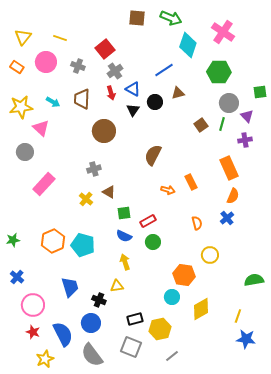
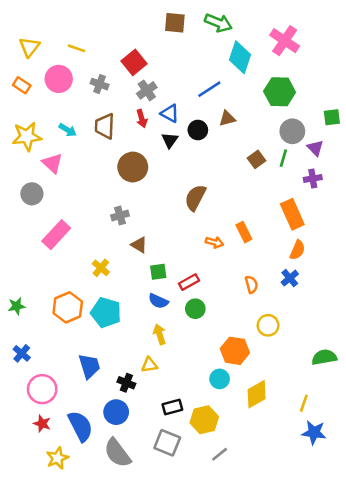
yellow cross: (86, 199) -> (101, 268), moved

